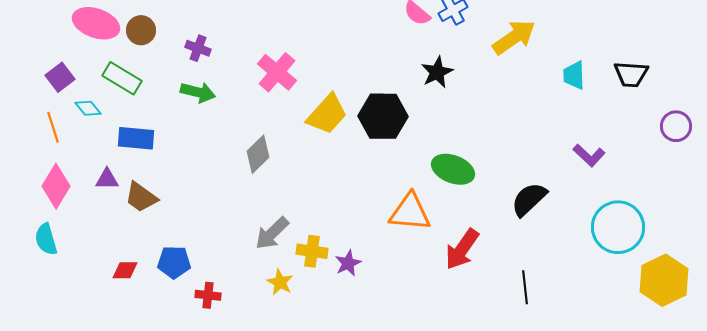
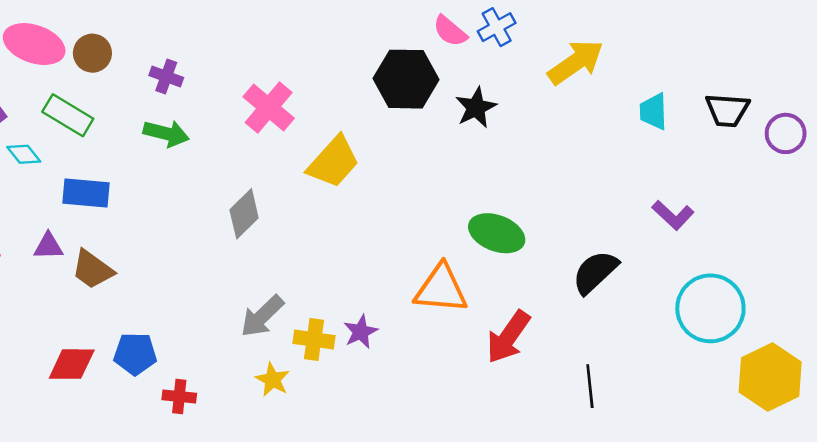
black hexagon: (383, 116) -> (406, 79), moved
purple circle: (676, 126) -> (786, 133), moved
purple star: (348, 263) -> (361, 332), moved
red diamond: (125, 270) -> (72, 364), size x1.4

